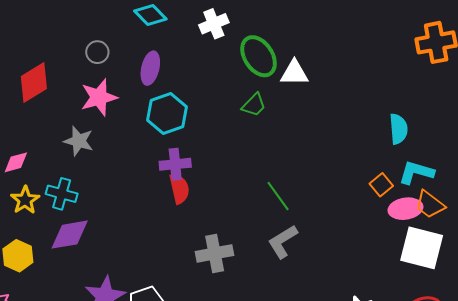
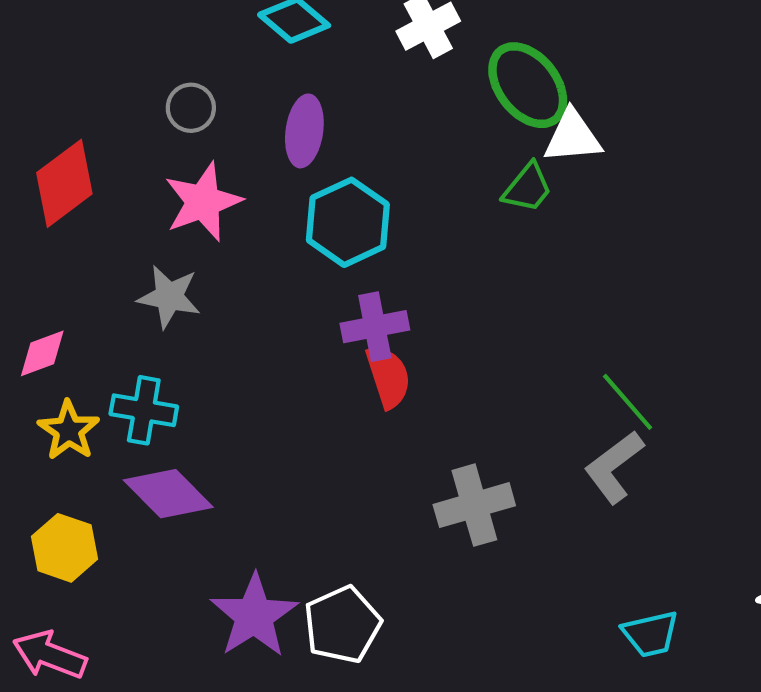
white triangle: (294, 73) -> (573, 137), moved
green line: (278, 196) -> (628, 402), moved
purple diamond: (70, 235) -> (168, 494), turned 60

